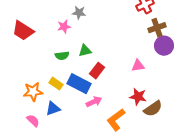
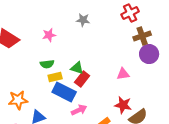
gray star: (79, 13) -> (83, 20), moved
green triangle: (85, 51) -> (77, 68), moved, turned 32
yellow rectangle: (56, 84) -> (55, 77), moved, turned -48

